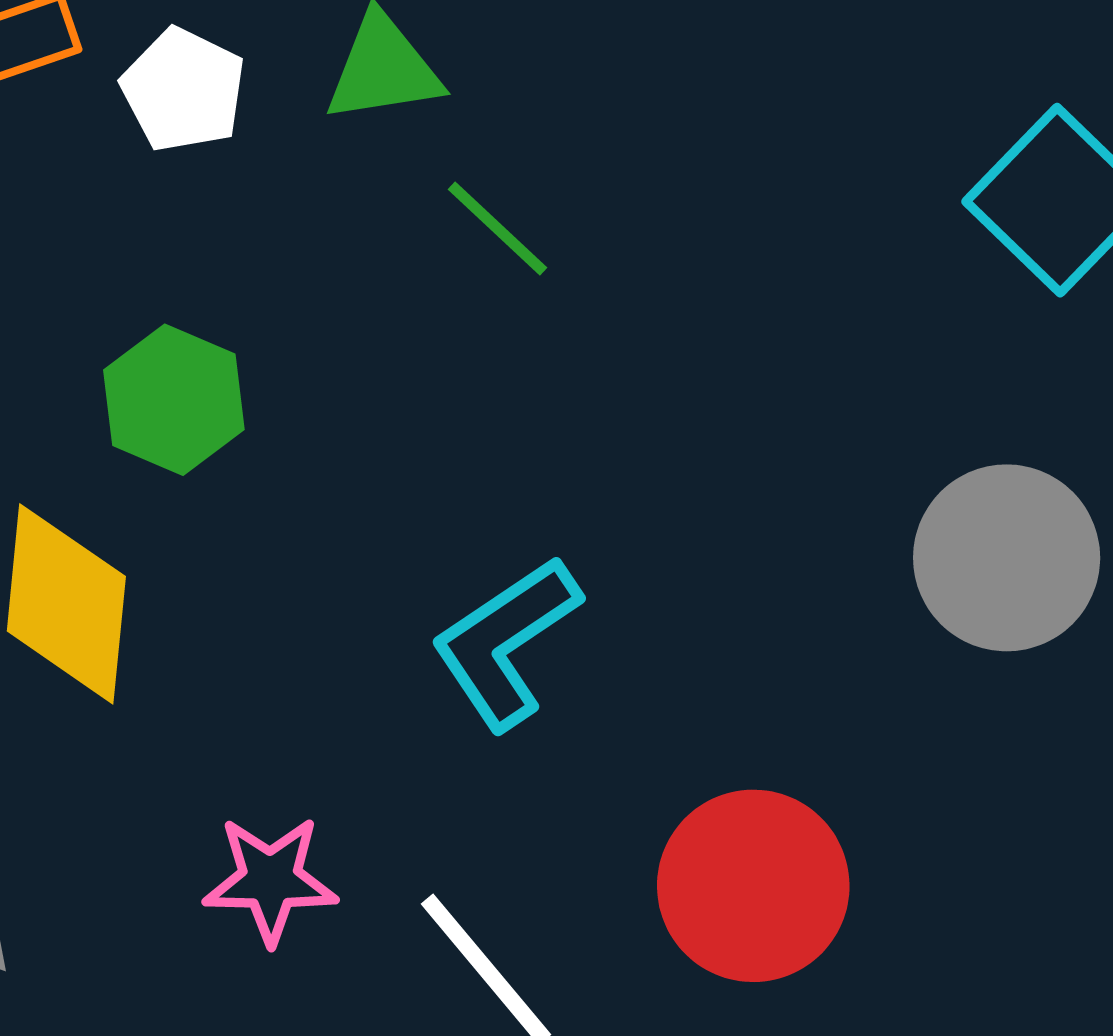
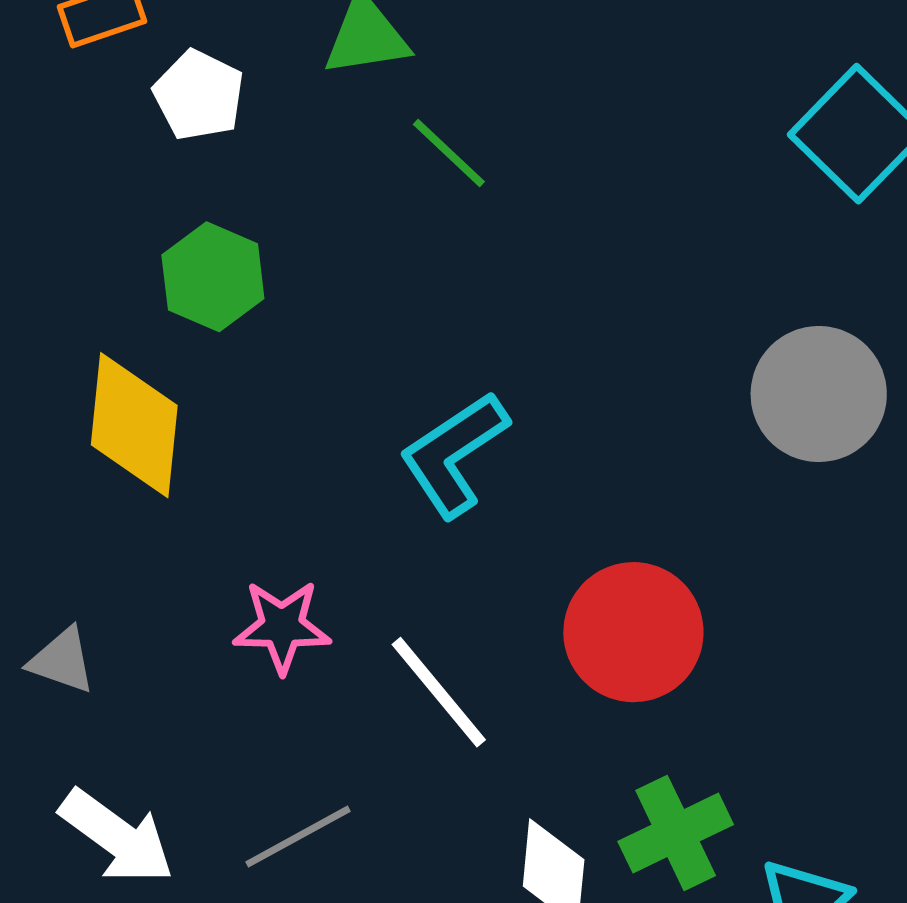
white pentagon: (183, 90) -> (199, 95), moved

